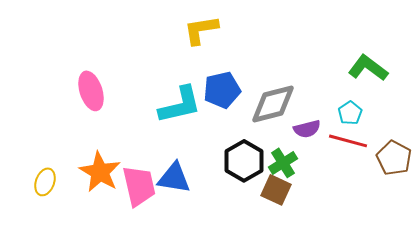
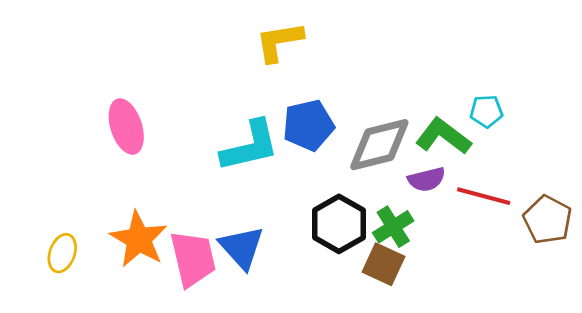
green L-shape: (368, 68) -> (443, 136), moved
cyan pentagon: (350, 113) -> (486, 111), moved, turned 30
blue triangle: (174, 178) -> (242, 248), turned 39

